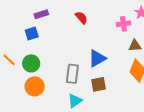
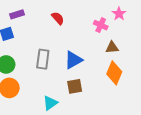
pink cross: (123, 24) -> (101, 25), turned 32
gray rectangle: (72, 74) -> (43, 59), moved

